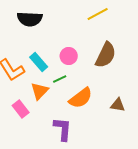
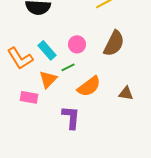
pink rectangle: (21, 109) -> (29, 97), turned -42

